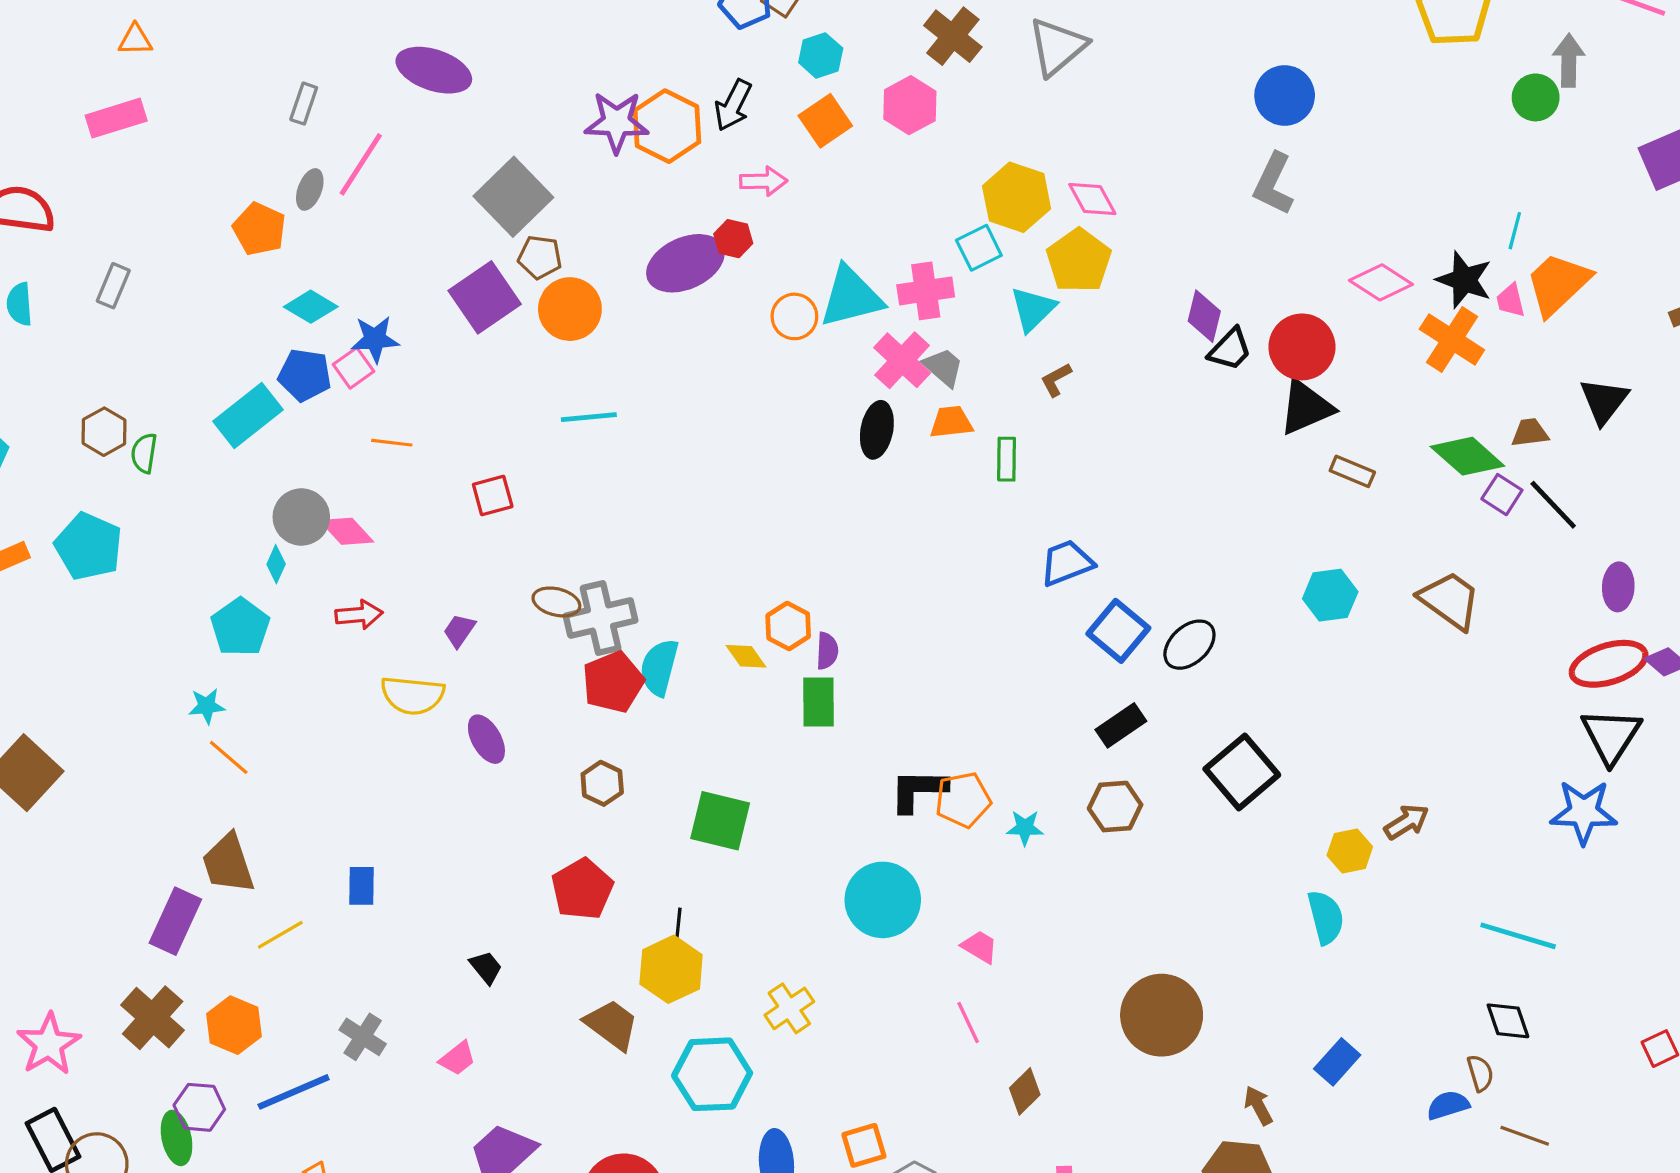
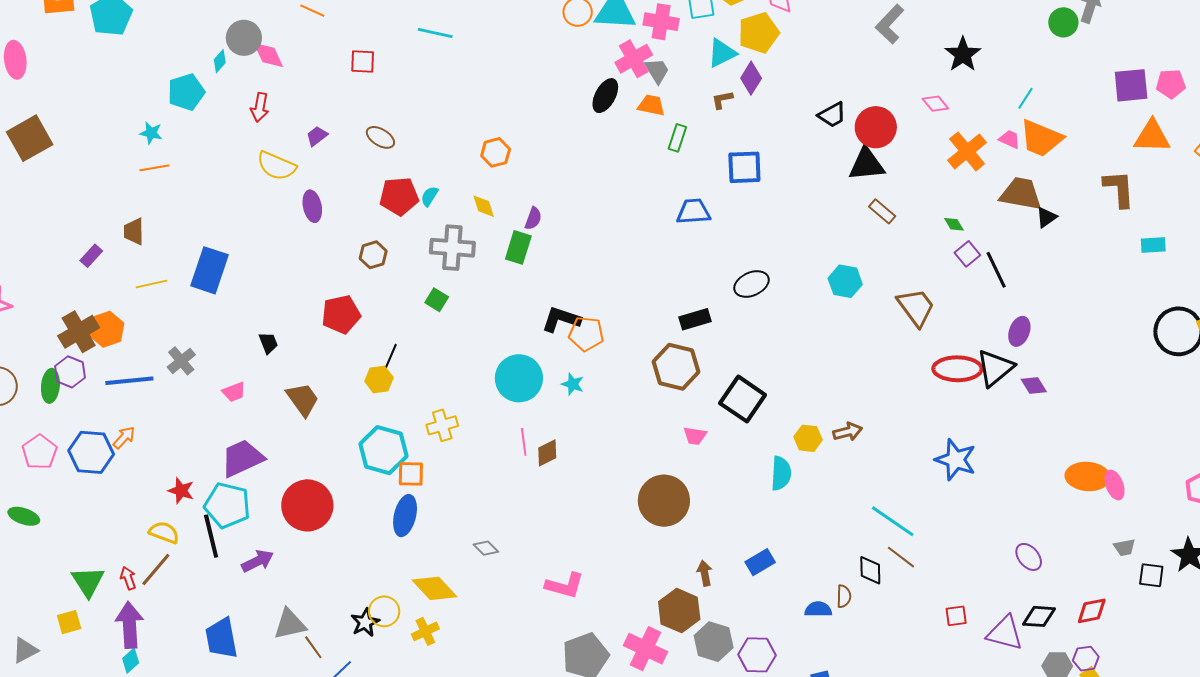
black star: (1464, 280) -> (963, 54), moved
pink diamond: (1381, 282) -> (935, 104), size x0.7
orange trapezoid: (1558, 284) -> (1041, 138), turned -132
pink trapezoid: (1511, 300) -> (1010, 139), turned 110
purple diamond: (1204, 316) -> (751, 78), moved
black triangle: (1604, 401) -> (1046, 217), size x0.7
brown trapezoid: (1530, 433) -> (1021, 194), moved, size x1.8
green diamond: (1467, 456) -> (954, 224), size x0.5
red arrow: (359, 615) -> (260, 107), turned 88
gray cross: (601, 618) -> (452, 248), moved
orange hexagon: (788, 626) -> (496, 152), moved
blue square: (1118, 631) -> (744, 167), moved, turned 30
red ellipse: (1609, 664) -> (957, 369), moved
cyan semicircle: (659, 667) -> (430, 196), size x0.6
black triangle: (1611, 736) -> (995, 368), moved
orange line: (229, 757) -> (154, 168), turned -68
black square: (1242, 772) -> (743, 399), moved, turned -33
brown hexagon: (1115, 807) -> (676, 367), size x1.4
green square: (720, 821) -> (437, 300), size x0.6
cyan star: (1025, 828) -> (573, 384), moved
brown trapezoid: (228, 864) -> (134, 231), size x0.7
blue rectangle: (362, 886) -> (209, 270), size x1.8
purple rectangle: (175, 921) -> (91, 256), size x0.6
pink trapezoid: (980, 947) -> (695, 436), moved, turned 140
yellow hexagon: (671, 969) -> (379, 379), size x0.7
brown cross: (153, 1018) -> (79, 332), moved
pink line: (968, 1022) -> (524, 442), moved
brown trapezoid: (612, 1025) -> (303, 399), moved
brown diamond: (1025, 1091) -> (547, 453), moved
brown line: (1525, 1136) -> (901, 557), moved
orange square: (864, 1145) -> (411, 474), moved

